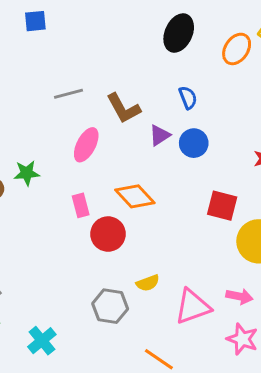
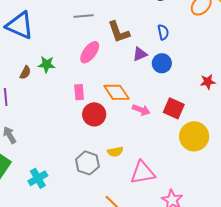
pink arrow: (240, 296) -> (141, 110), moved

